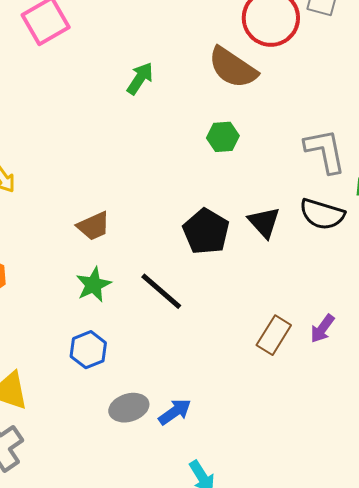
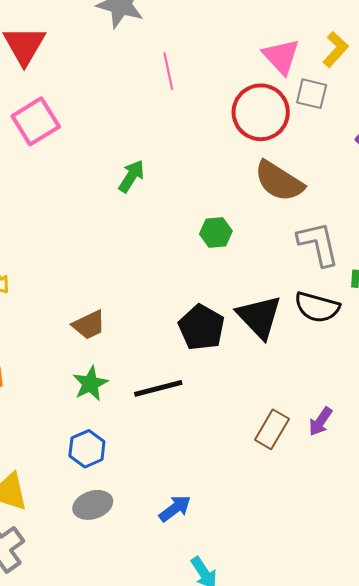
brown semicircle: (233, 68) -> (279, 181), moved
black triangle: (264, 222) -> (259, 317), size x1.4
black line: (161, 291) -> (158, 388), turned -54
gray ellipse: (129, 408) -> (93, 505), moved

